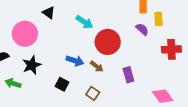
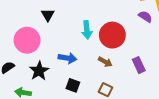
black triangle: (49, 13) -> (48, 15), turned 32
cyan arrow: (84, 22) -> (87, 30), moved, turned 60
blue arrow: (75, 61) -> (68, 58), moved

